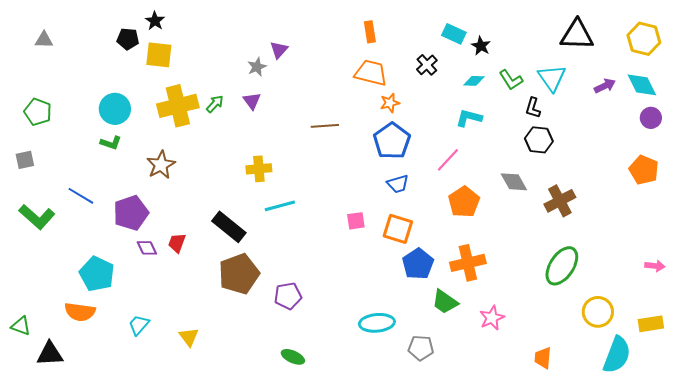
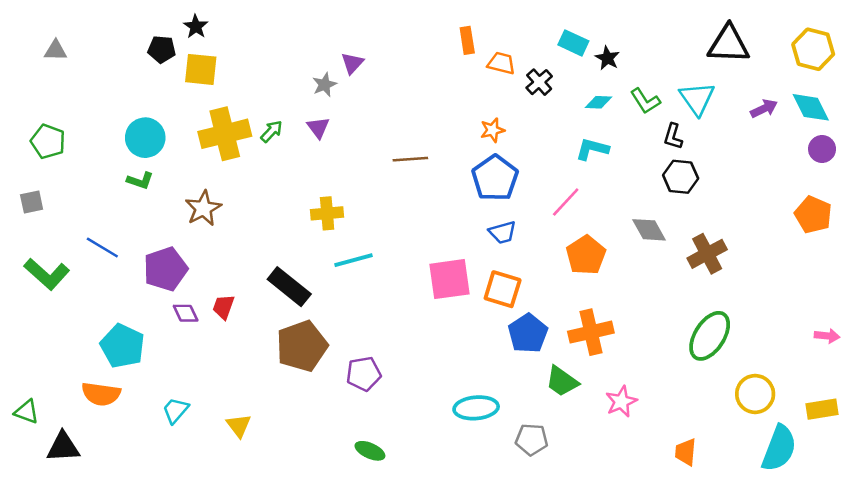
orange trapezoid: (371, 73) -> (501, 63), moved, size x0.7
pink square: (356, 221) -> (450, 279), size x1.8

